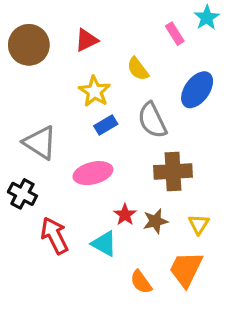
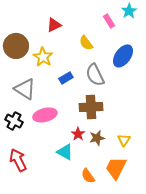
brown circle: (29, 45) -> (16, 46), moved
yellow star: (95, 91) -> (43, 57), moved
brown cross: (173, 171) -> (91, 107), moved
pink ellipse: (93, 173) -> (45, 115), moved
red arrow: (54, 236) -> (18, 160), moved

